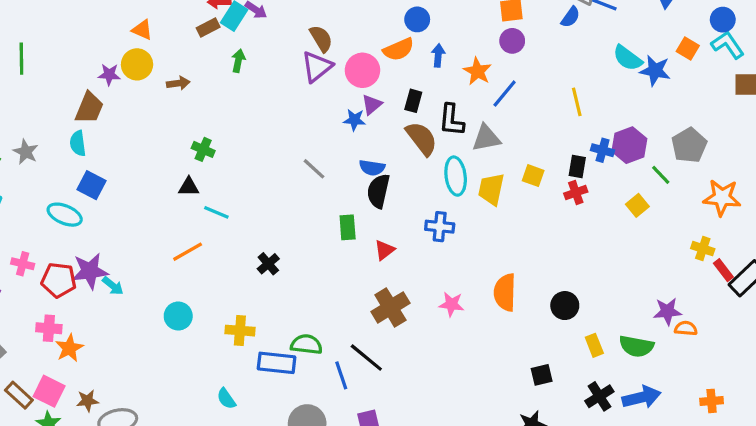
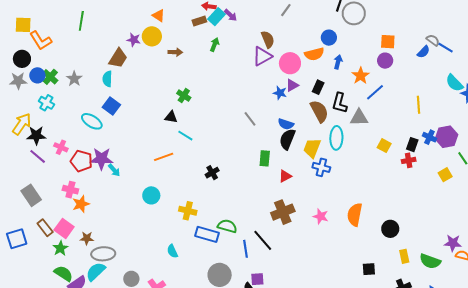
yellow trapezoid: (491, 189) -> (312, 148), moved

